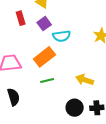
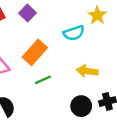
cyan semicircle: (62, 36) -> (74, 33), moved

